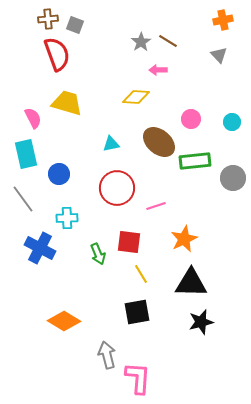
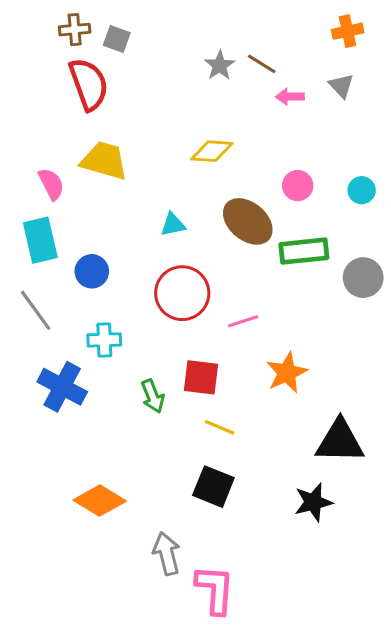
pink arrow: (158, 70) -> (290, 97), moved
yellow line: (141, 274) -> (220, 427), turned -36
black triangle: (191, 283) -> (340, 441), moved
black square: (137, 312) -> (213, 487), turned 32

